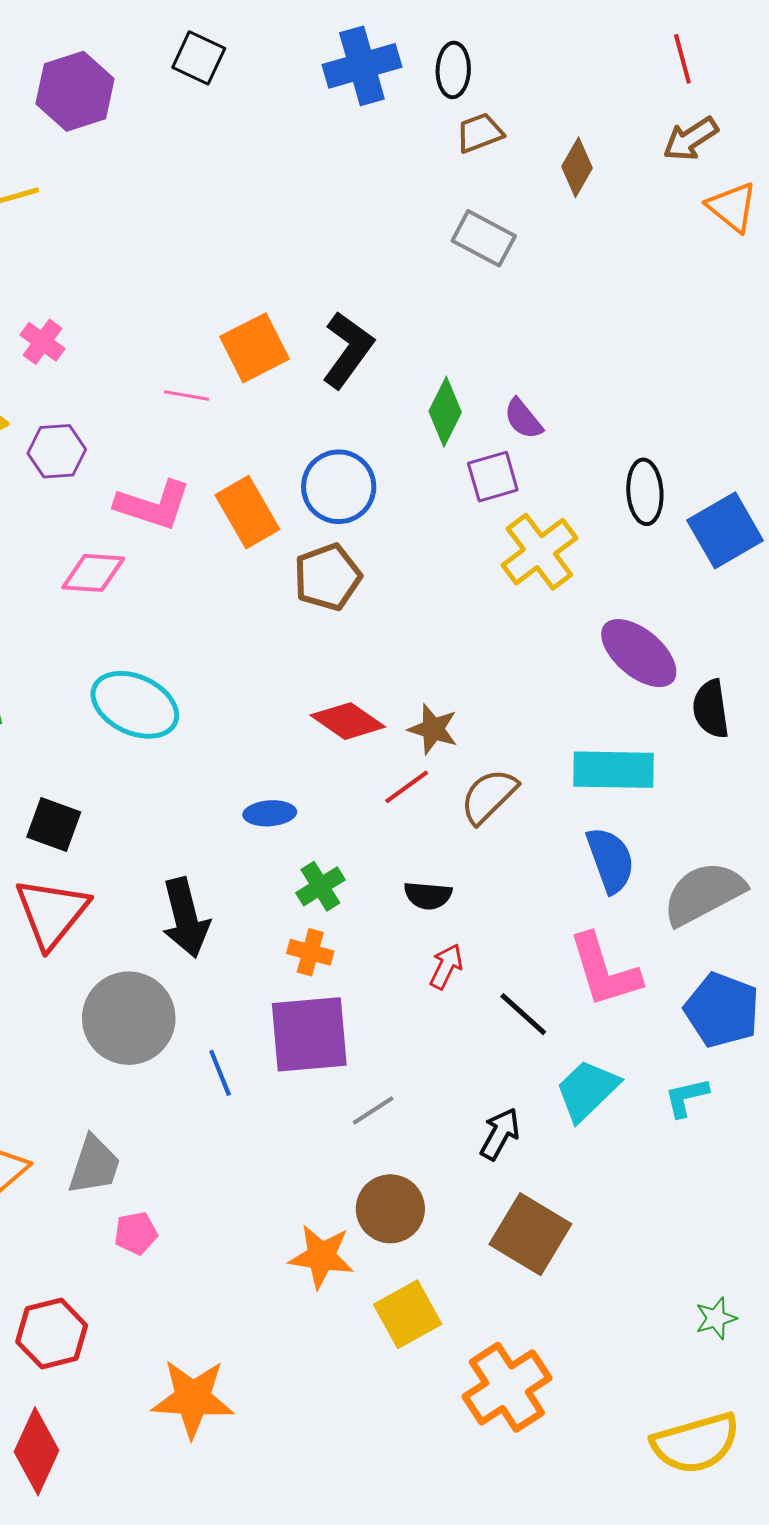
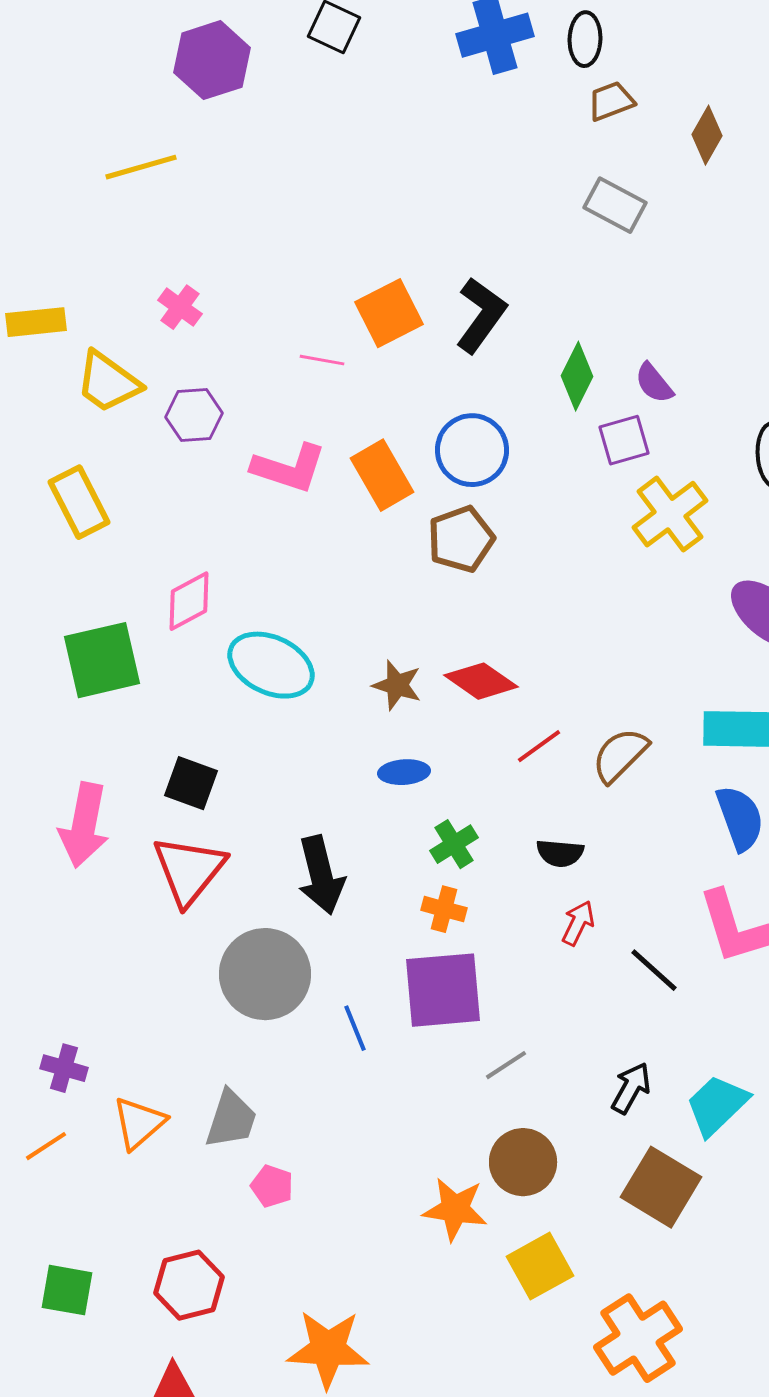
pink diamond: (93, 573) -> (189, 601), moved, turned -32
brown star: (433, 729) -> (397, 685), moved
cyan trapezoid: (587, 1090) -> (717, 1105), moved
pink pentagon: (136, 1233) -> (272, 1186), turned 30

